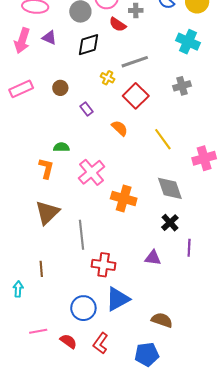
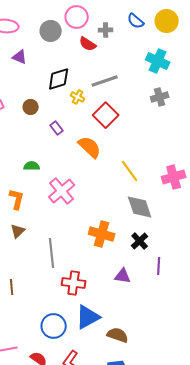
black diamond: (88, 45) -> (59, 79), moved
gray cross: (182, 86) -> (160, 97), moved
orange semicircle: (120, 128) -> (90, 147), size x1.4
yellow line: (163, 139) -> (130, 171), moved
orange L-shape: (46, 168) -> (17, 199), moved
orange cross: (124, 198) -> (102, 234), moved
brown triangle: (47, 213) -> (18, 231), size x0.6
brown semicircle: (162, 320) -> (118, 335), moved

